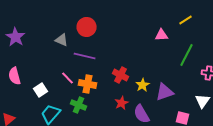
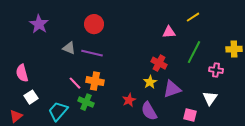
purple star: (16, 37) -> (39, 24), moved
gray triangle: (62, 40) -> (69, 48), moved
red cross: (121, 75) -> (159, 63), moved
pink line: (68, 78) -> (75, 83), moved
white square: (41, 90) -> (31, 97), moved

